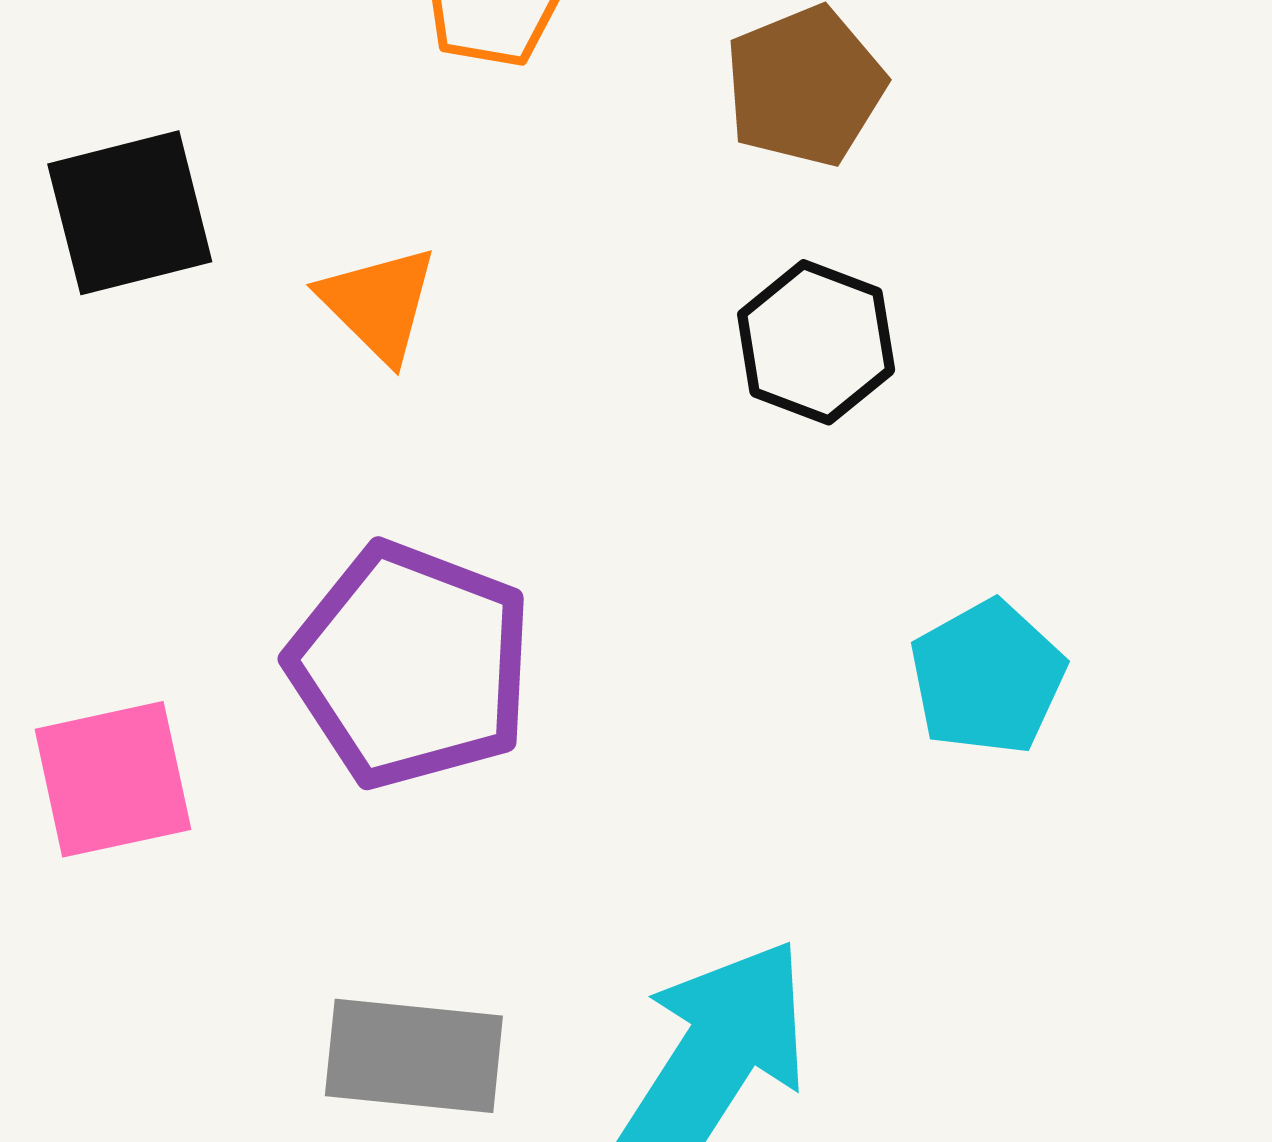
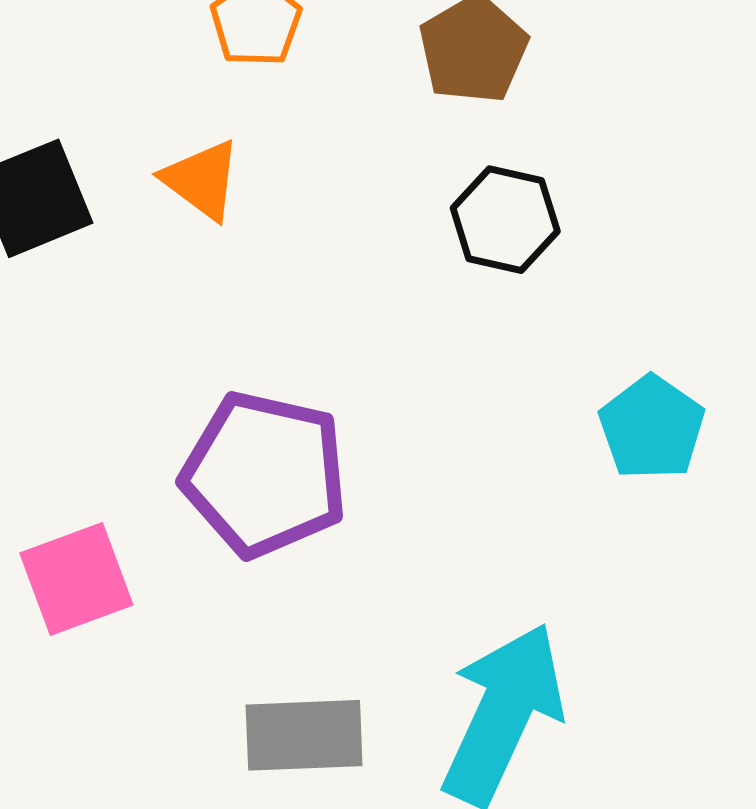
orange triangle: (379, 304) -> (202, 180), moved

